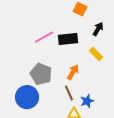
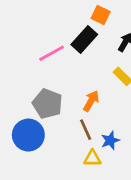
black rectangle: (68, 39) -> (84, 40), moved, turned -42

